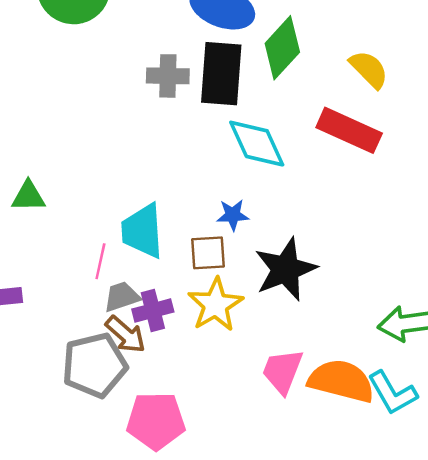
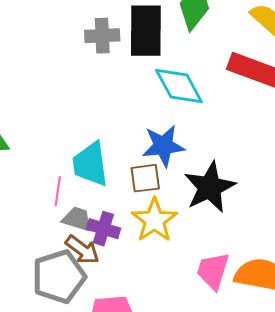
blue star: (233, 215) -> (163, 146), size x1.6
gray trapezoid: (122, 297) -> (77, 219), turned 40
purple cross: (153, 310) -> (103, 229), turned 36

